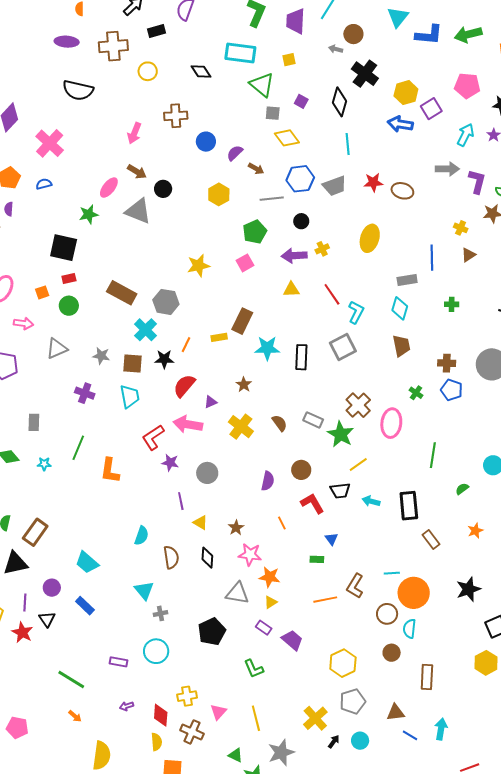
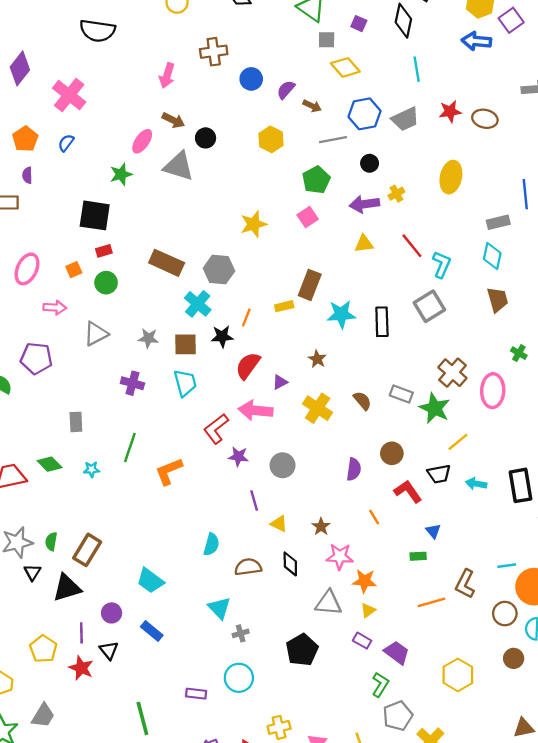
blue semicircle: (44, 184) -> (66, 143), turned -35
orange L-shape: (110, 471) -> (169, 471), turned 64
brown semicircle: (171, 557) -> (248, 567), turned -85
green L-shape: (254, 669) -> (380, 685), moved, turned -120
green line: (71, 679) -> (142, 718), turned 48
gray pentagon: (353, 701) -> (398, 716), moved

